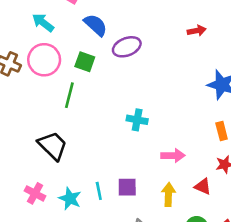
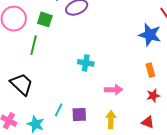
red triangle: (203, 186) -> (148, 122), moved
cyan line: (99, 191) -> (59, 110), moved, turned 40

